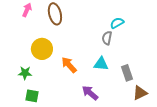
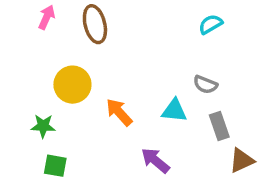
cyan semicircle: (117, 23) -> (211, 24), moved
gray semicircle: (107, 38) -> (205, 85), moved, turned -80

